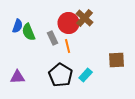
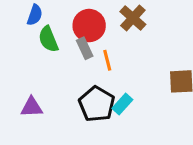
red circle: (69, 23) -> (89, 26), moved
blue semicircle: (18, 26) -> (35, 15), moved
cyan rectangle: (86, 75) -> (122, 104), moved

